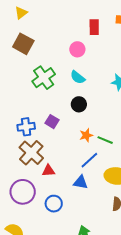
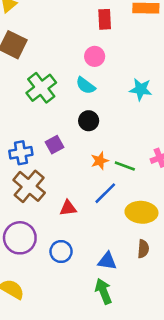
pink circle: (77, 49) -> (95, 56), moved
purple square: (52, 122) -> (54, 145), turned 32
red triangle: (48, 171) -> (68, 208), moved
blue triangle: (81, 182) -> (107, 261), moved

